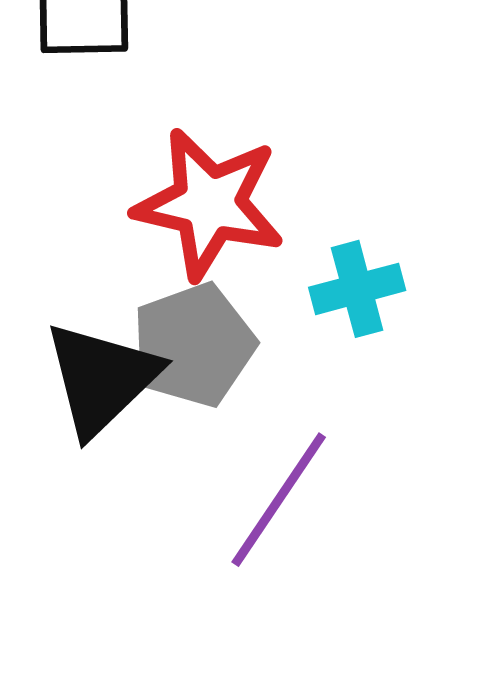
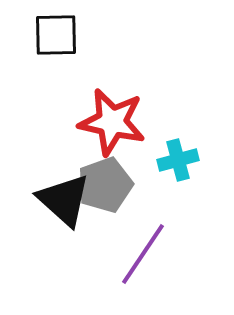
black triangle: (102, 379) -> (64, 200), turned -34

